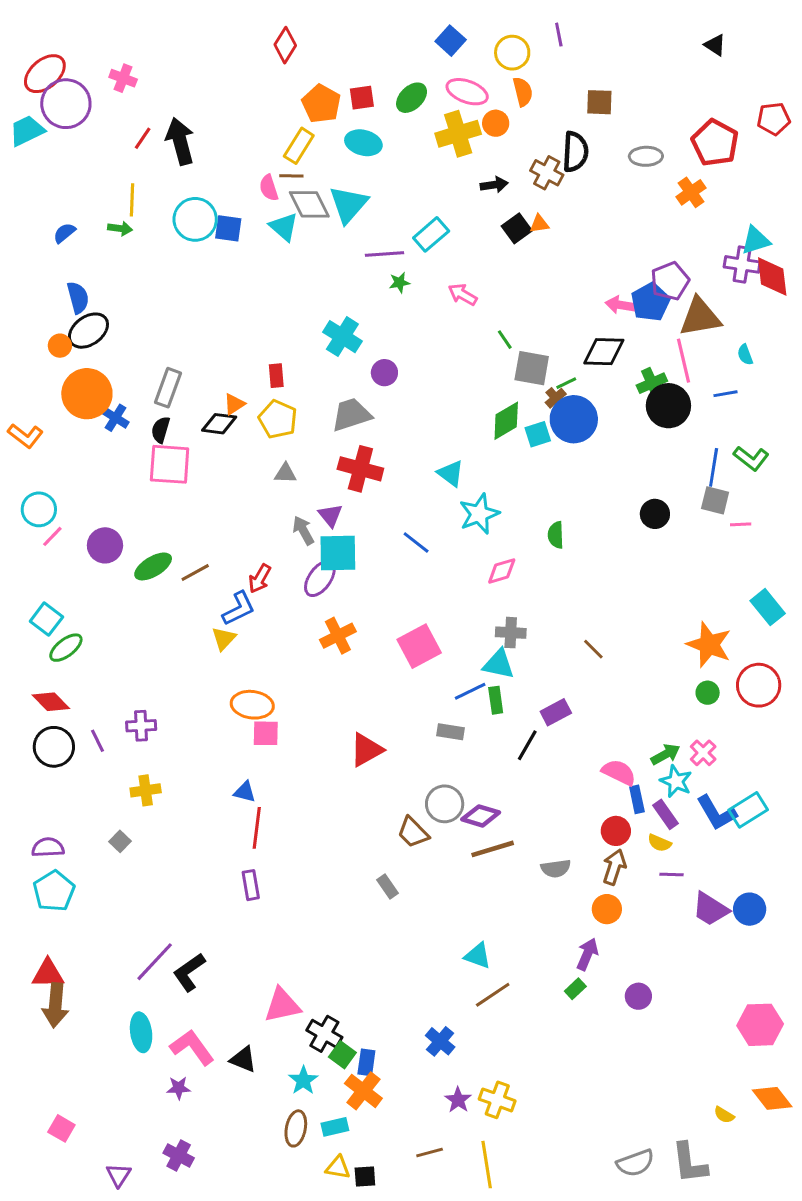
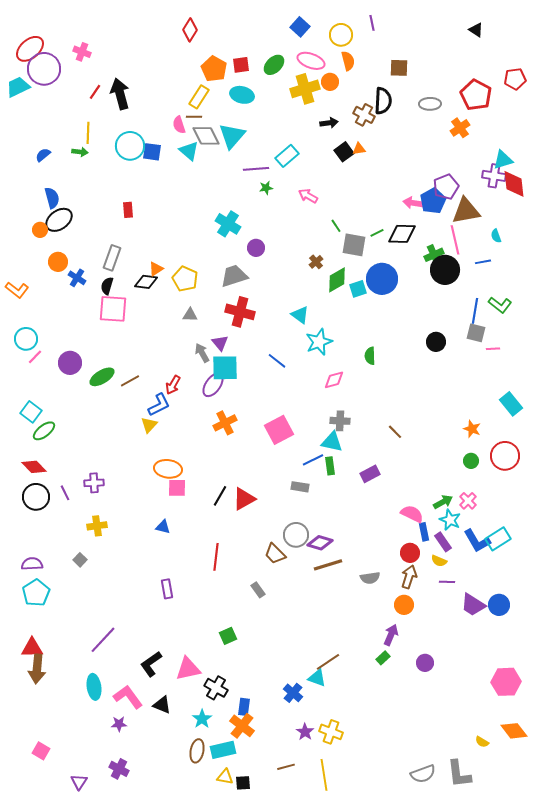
red rectangle: (276, 376) -> (128, 210), moved
green line: (566, 383) -> (377, 233), moved
orange circle: (87, 394) -> (58, 262), size x0.6
brown cross: (556, 398) -> (316, 262), moved
orange star: (709, 645) -> (472, 429), size x0.6
black line: (527, 745) -> (220, 496), moved
red line: (257, 828) -> (216, 557), moved
cyan triangle: (478, 956) -> (317, 678), moved
black L-shape: (189, 972) -> (151, 664), moved
green square: (342, 1055) -> (228, 636), moved, turned 30
cyan rectangle: (335, 1127) -> (223, 750), size x1.4

